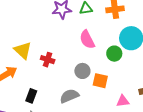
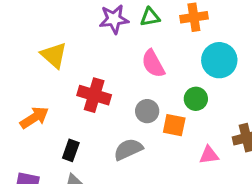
yellow triangle: (23, 50) -> (54, 55), moved
green circle: (114, 54) -> (196, 99), moved
red cross: (48, 60) -> (94, 95), size x1.5

